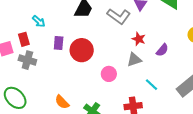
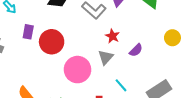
gray triangle: (134, 60) -> (106, 57), turned -35
pink circle: (109, 74) -> (78, 70), size x1.6

